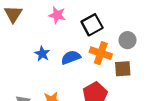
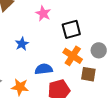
blue semicircle: (71, 57) -> (44, 69), moved

